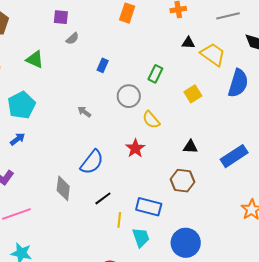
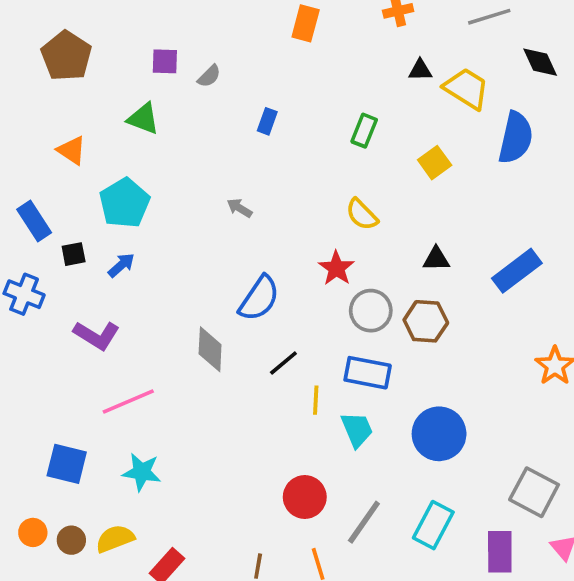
purple square: (61, 17) -> (165, 61), moved
gray circle: (129, 96) -> (371, 311), moved

